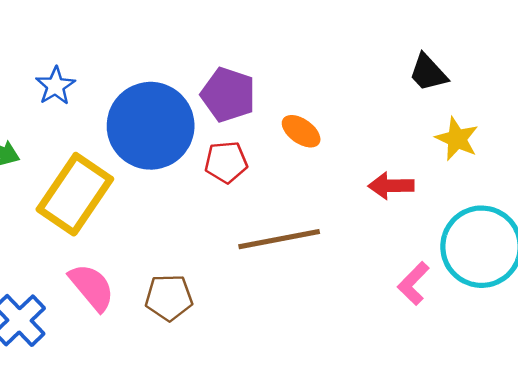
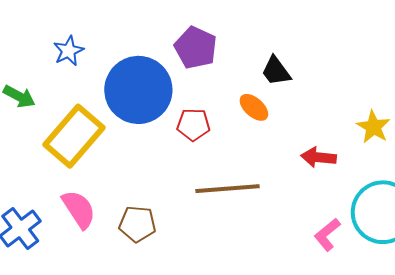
black trapezoid: (428, 73) -> (276, 71), moved
purple pentagon: (228, 95) -> (196, 48), moved

